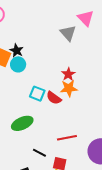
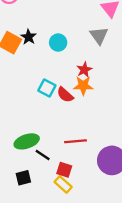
gray triangle: (68, 33) -> (99, 36), moved
cyan circle: (18, 64) -> (58, 43), moved
green ellipse: (22, 123) -> (27, 141), moved

